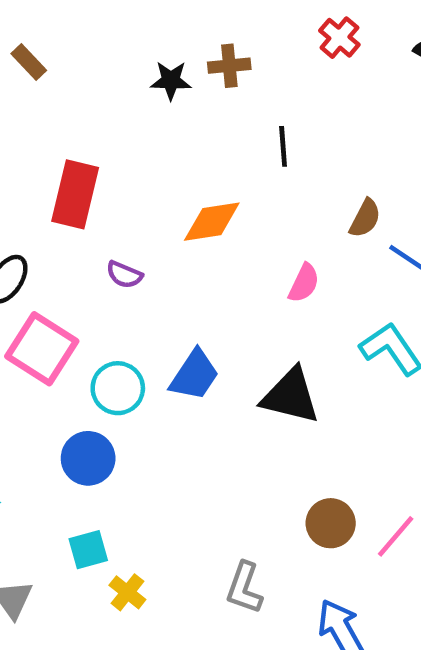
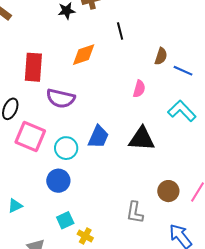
orange diamond: (212, 222) -> (84, 55), moved
purple semicircle: (124, 275) -> (61, 98), size x1.8
gray L-shape: (244, 588) -> (135, 212), moved

